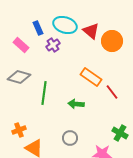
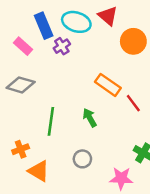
blue rectangle: (38, 28) -> (44, 26), size x1.5
red triangle: (91, 31) -> (108, 16), moved
green line: (44, 93) -> (51, 121), moved
green arrow: (76, 104) -> (90, 118), turned 56

